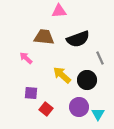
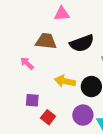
yellow arrow: (62, 75) -> (65, 81), turned -30

